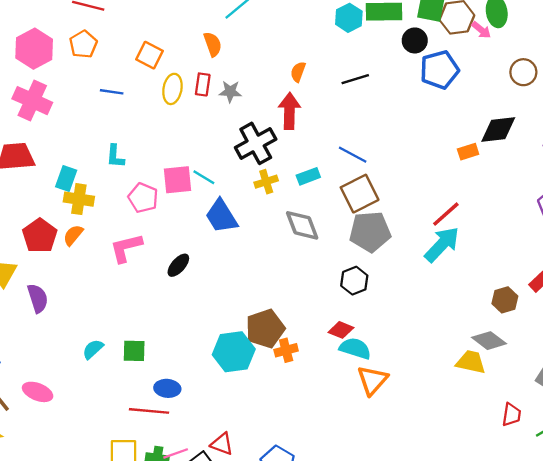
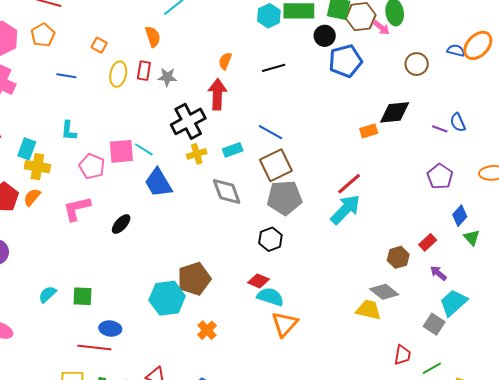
orange square: (150, 55) -> (99, 45), size x0.7
orange cross: (286, 350) -> (207, 330), moved, turned -30

